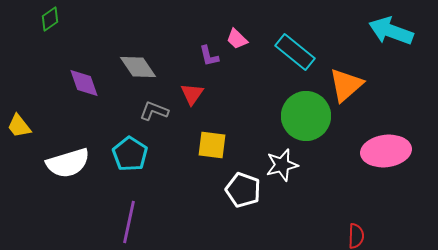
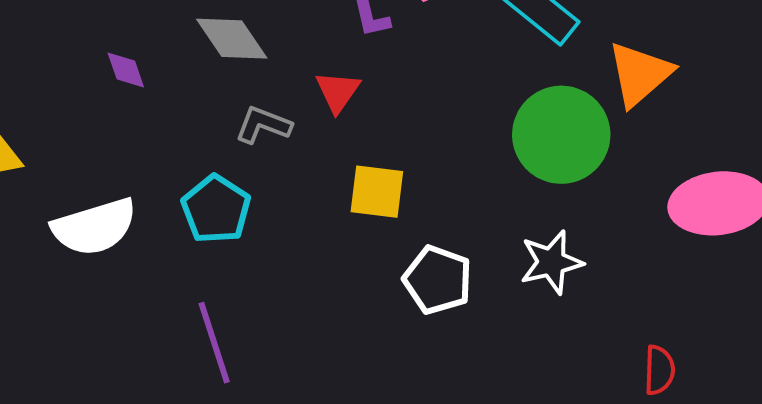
purple diamond: (84, 83) -> (126, 70), size x0.7
white star: (282, 165) -> (551, 262), moved
purple line: (129, 222) -> (214, 343), turned -30

